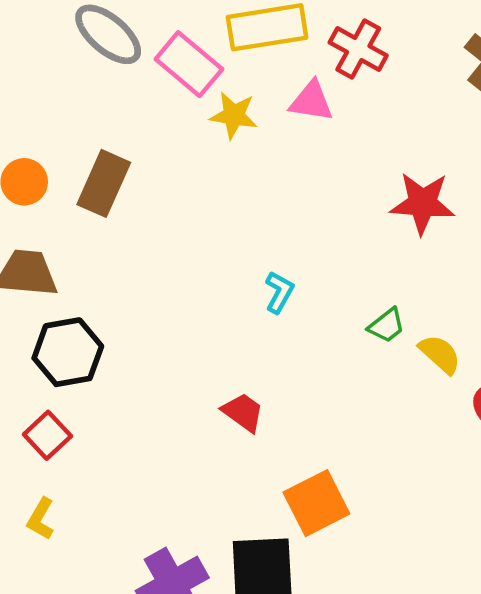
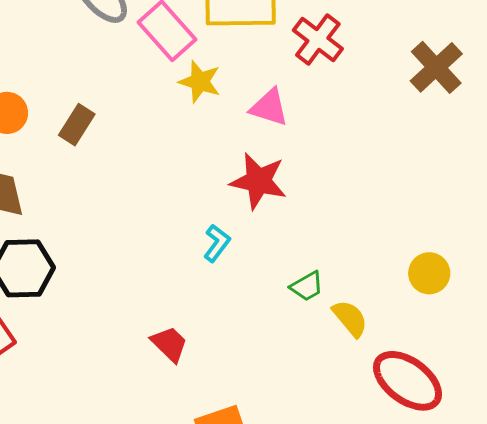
pink triangle: (311, 101) -> (269, 107), moved
brown rectangle: (104, 183) -> (77, 125), size x0.7
red star: (422, 203) -> (258, 181), moved

